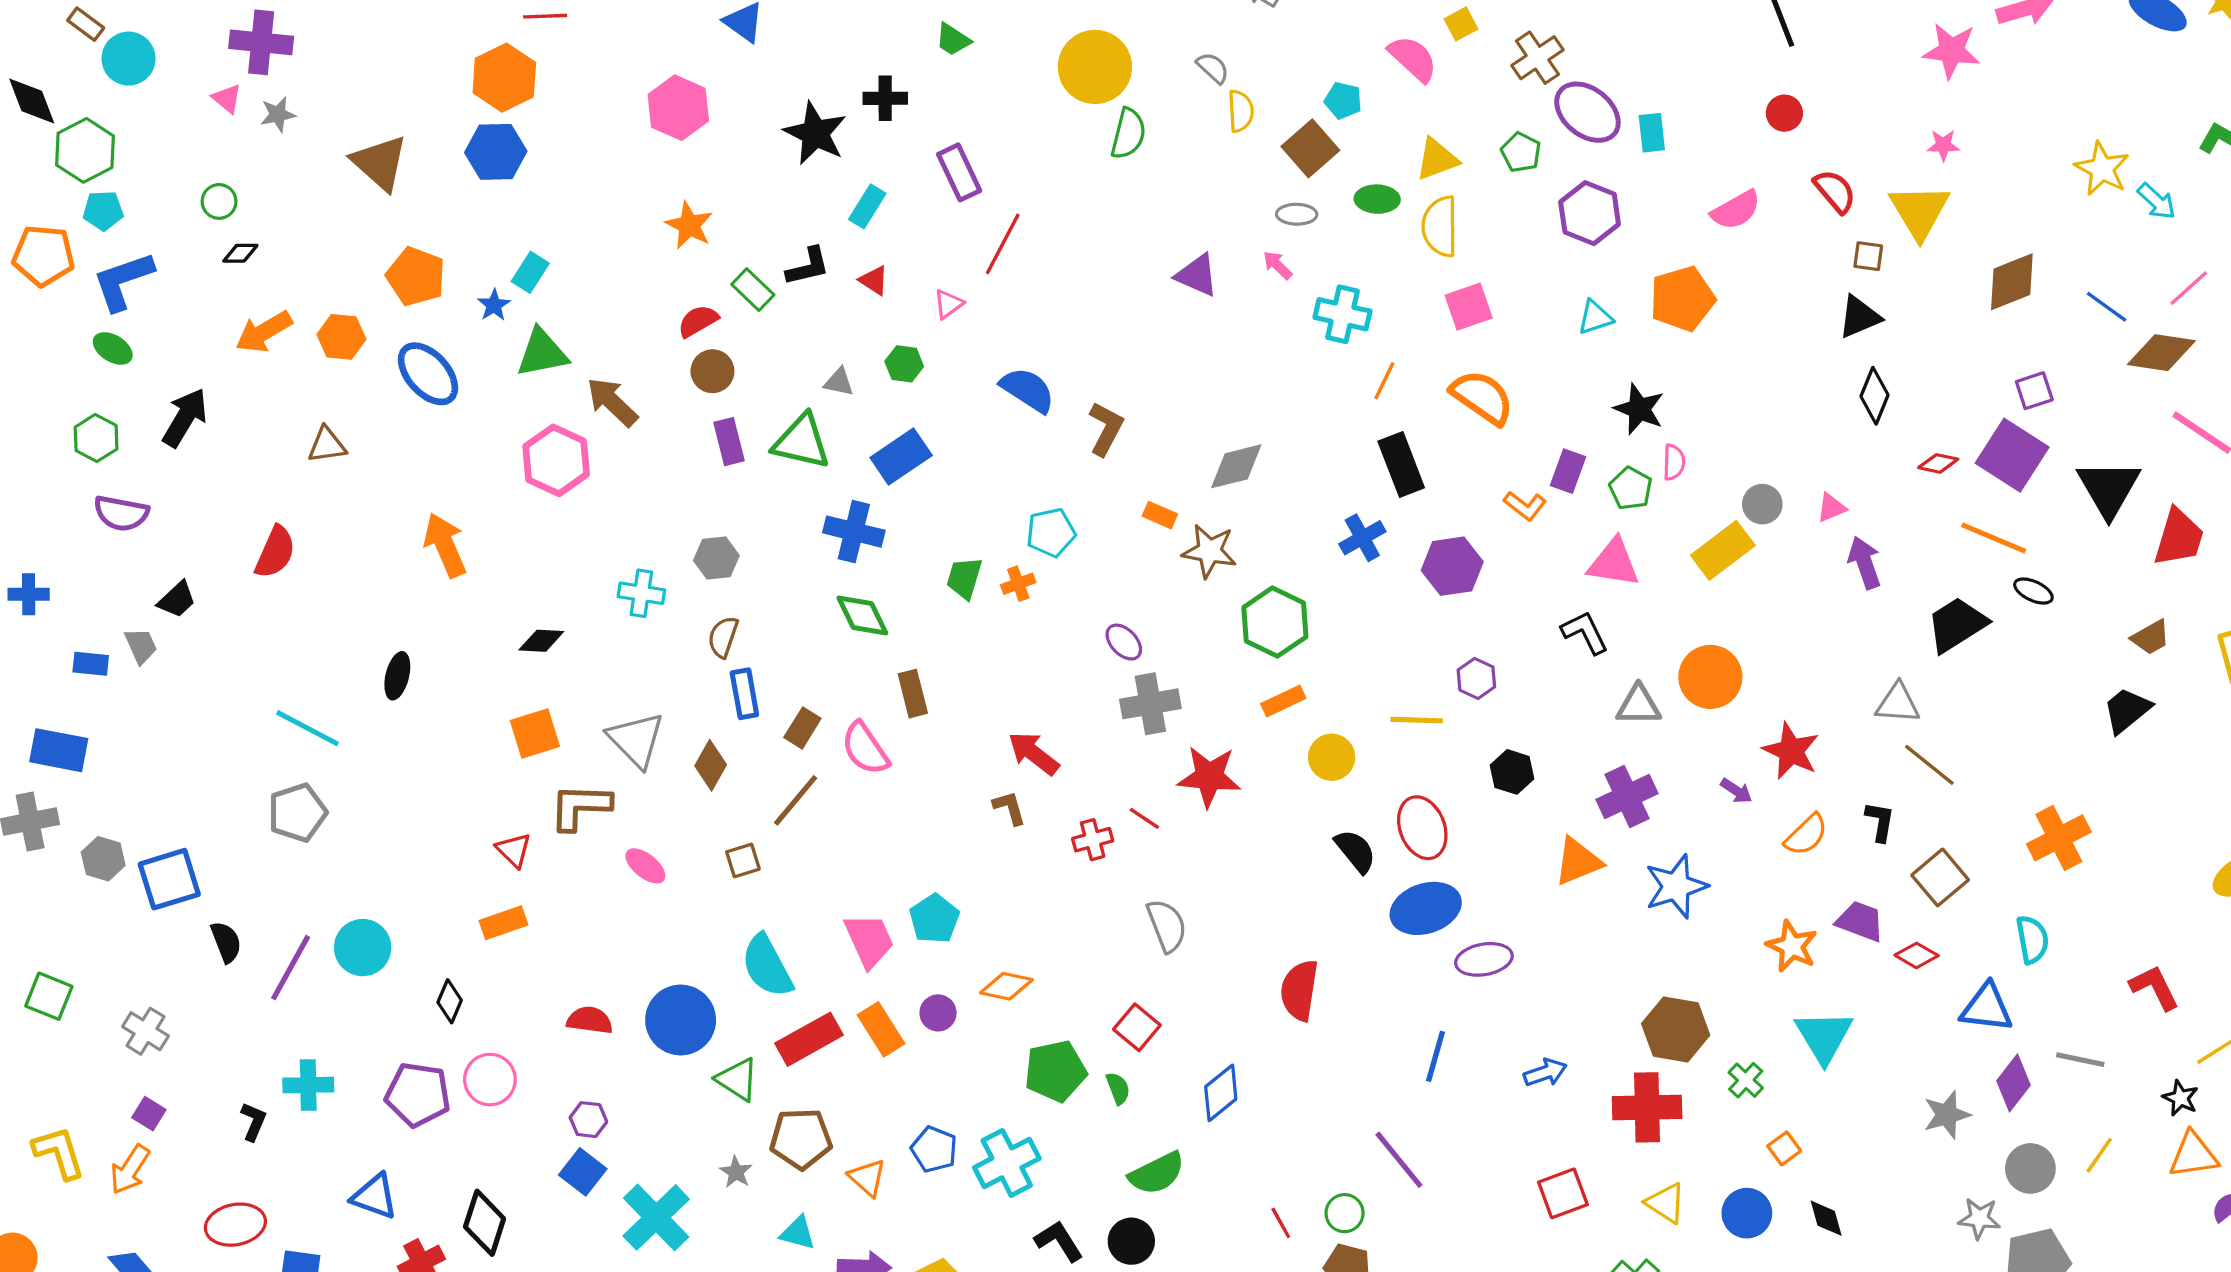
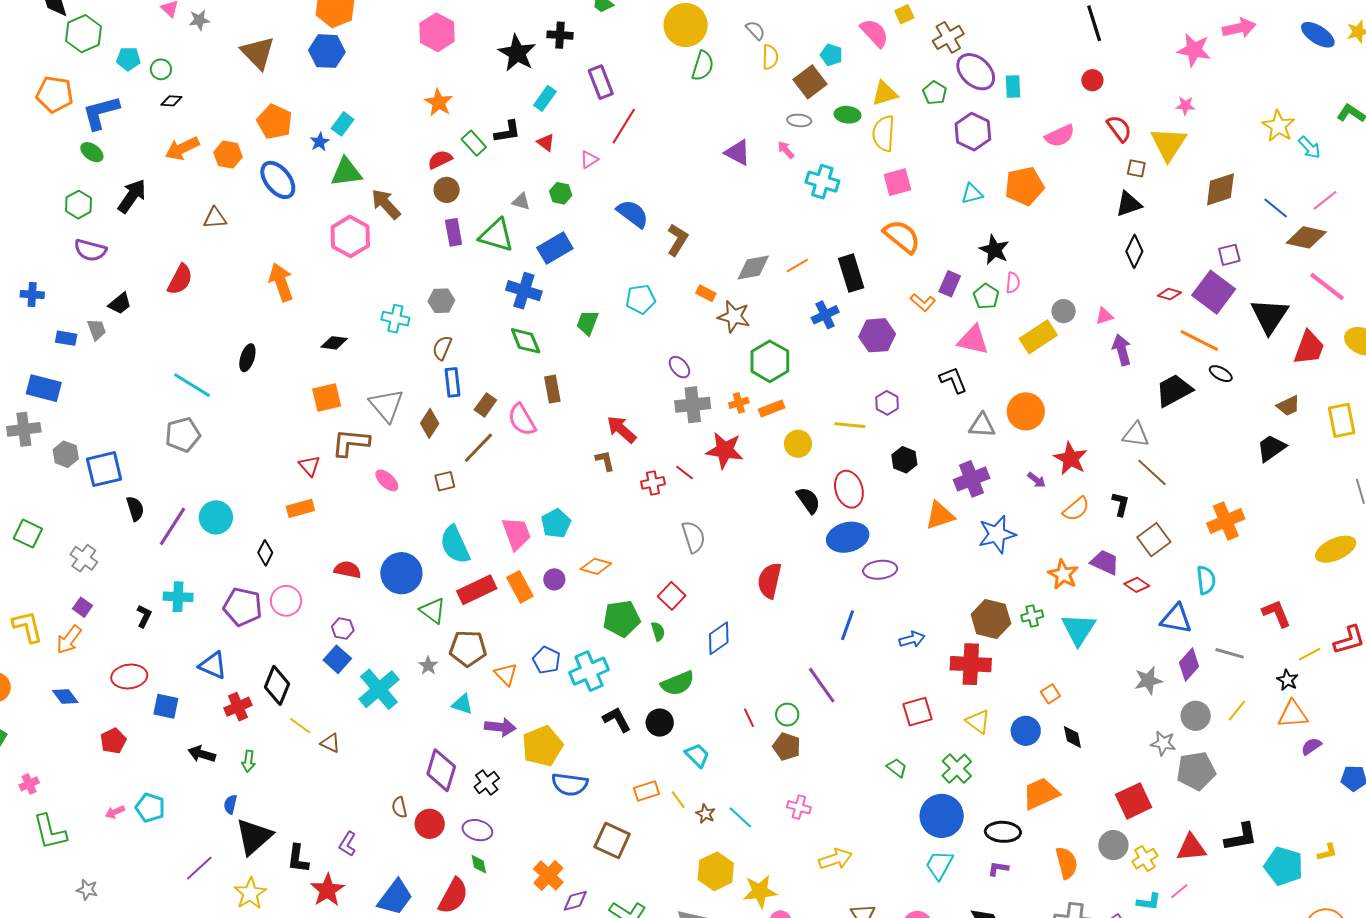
cyan pentagon: (103, 211) -> (128, 59), moved
orange line: (1384, 381) -> (797, 266), moved, turned 30
orange cross: (1018, 584) -> (739, 403), moved
green cross: (1746, 1080) -> (1032, 616), moved, turned 30

